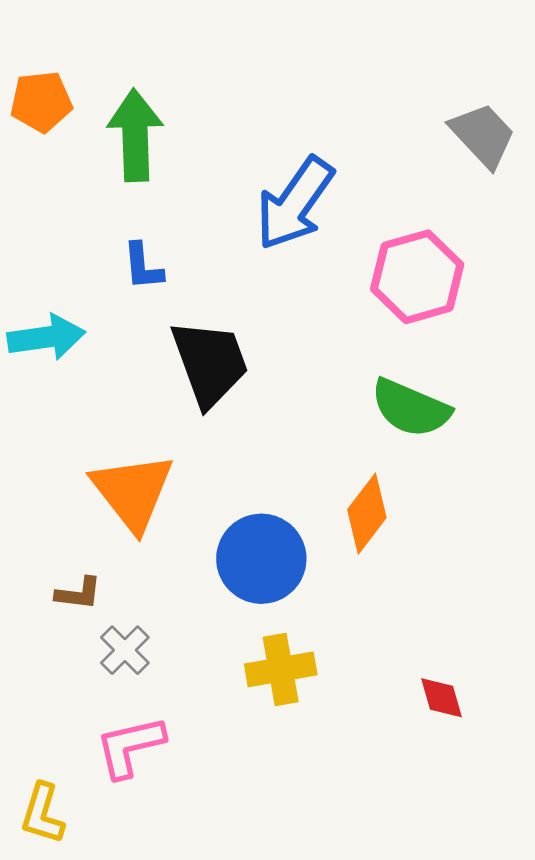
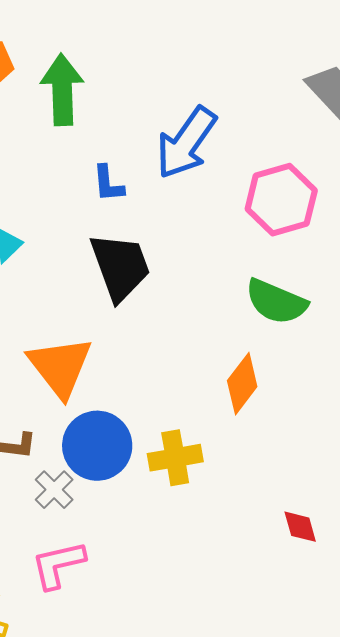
blue L-shape: (143, 266) -> (108, 184), moved
blue circle: (261, 559) -> (97, 446), moved
yellow cross: (281, 669) -> (175, 458), moved

